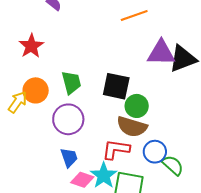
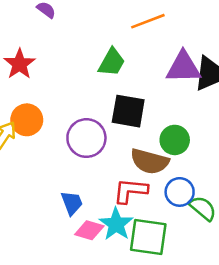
green trapezoid: (71, 82) -> (112, 62), moved, turned 45
green circle: (137, 106) -> (175, 140), moved
purple circle: (68, 119) -> (86, 138), moved

